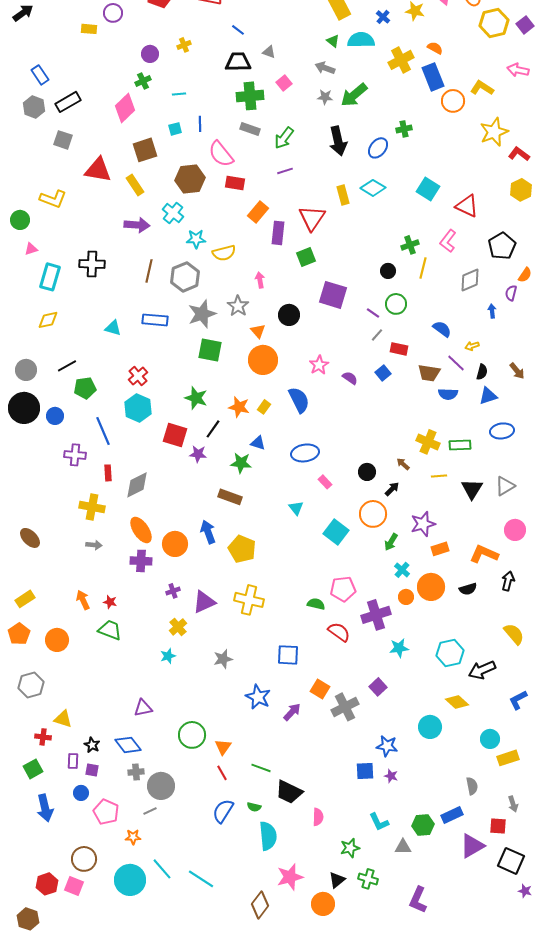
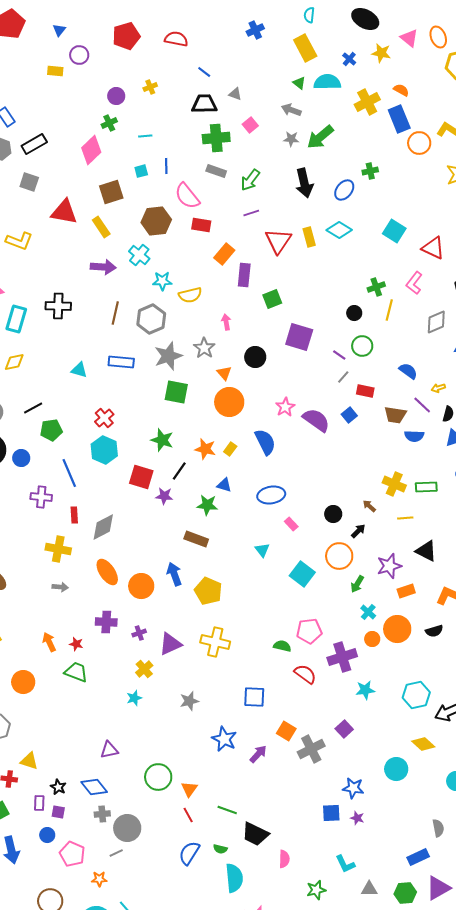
red triangle: (312, 218) -> (278, 241), moved
purple semicircle: (350, 378) -> (316, 420), size x1.8
black triangle: (472, 489) -> (426, 551), moved, turned -35
purple cross: (141, 561) -> (106, 622), moved
green hexagon: (423, 825) -> (405, 893), moved

